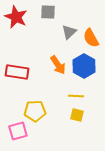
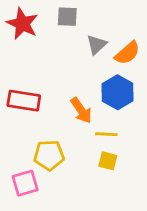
orange semicircle: (91, 38) -> (127, 53), turned -102
orange arrow: (58, 65) -> (81, 110), moved

